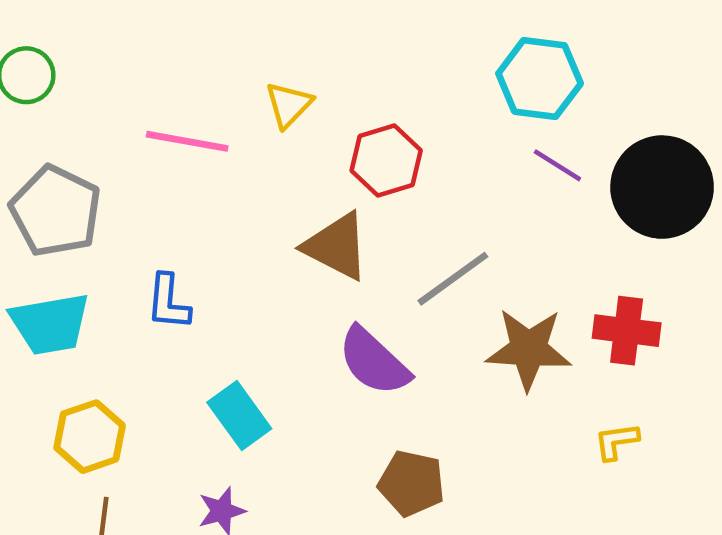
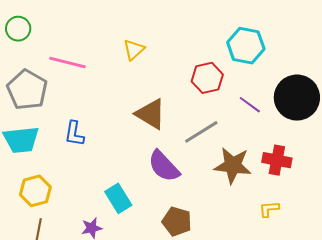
pink line: (187, 141) -> (68, 63), moved
red hexagon: (386, 160) -> (207, 78), moved
purple line: (557, 165) -> (250, 105), moved
cyan rectangle: (239, 415) -> (118, 198), moved

